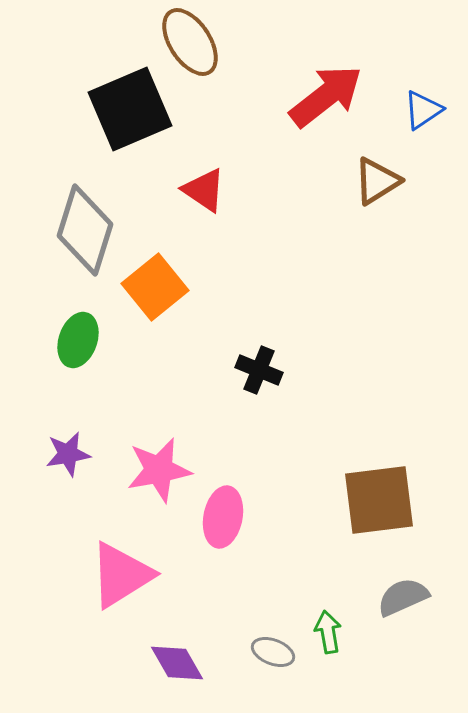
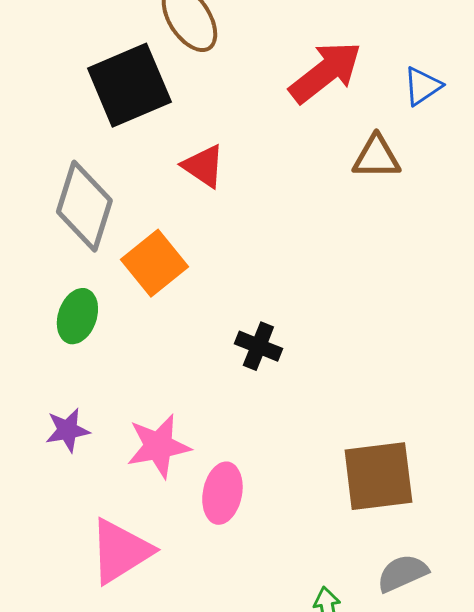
brown triangle: (377, 181) -> (376, 157), turned 32

